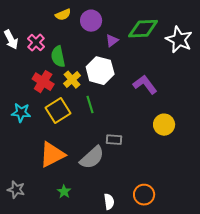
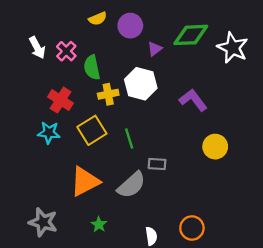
yellow cross: (72, 80) -> (108, 94), turned 30
red cross: (43, 82) -> (60, 100), moved
green line: (90, 105) -> (129, 138), moved
gray star: (16, 190) -> (43, 222), size x1.4

